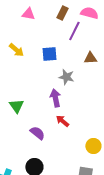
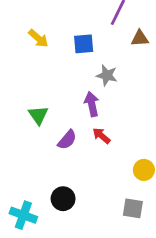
brown triangle: (90, 58) -> (140, 38), moved
purple semicircle: (37, 133) -> (67, 140), moved, turned 91

